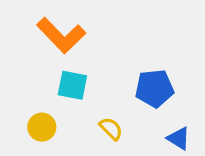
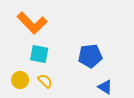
yellow semicircle: (111, 129) -> (45, 81), moved

